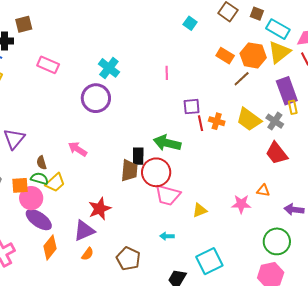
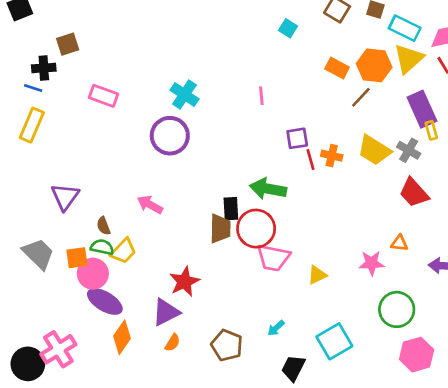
cyan arrow: (167, 236) -> (276, 328), moved, turned -40
green circle: (277, 241) -> (397, 309), moved

